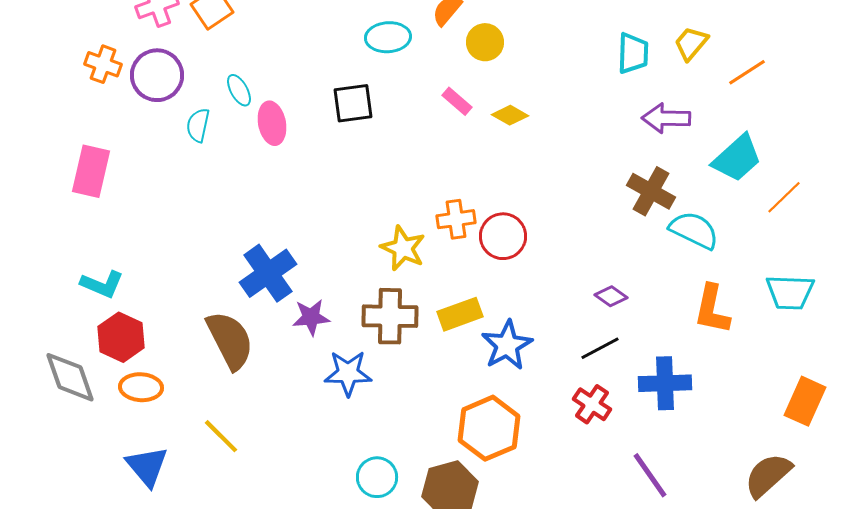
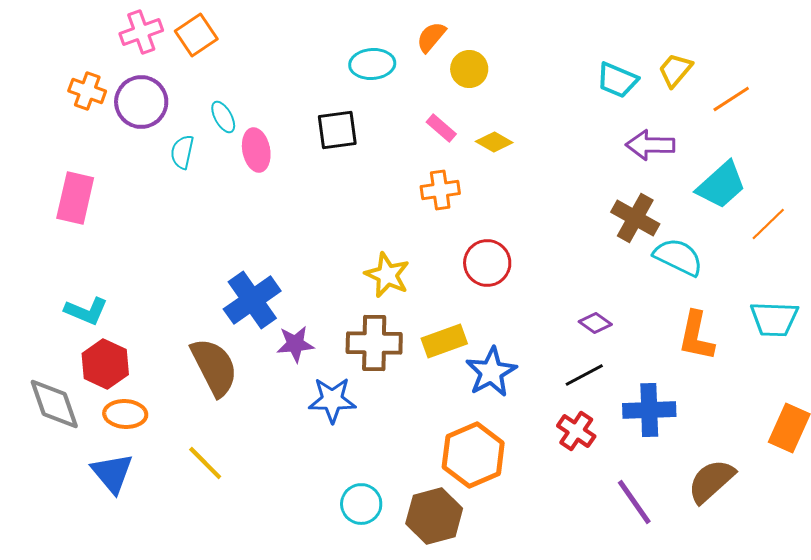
cyan trapezoid: (633, 53) -> (617, 80), turned 111
orange cross: (456, 219) -> (440, 190), moved
blue triangle: (147, 466) -> (112, 473), moved
brown semicircle: (768, 475) -> (711, 481), moved

